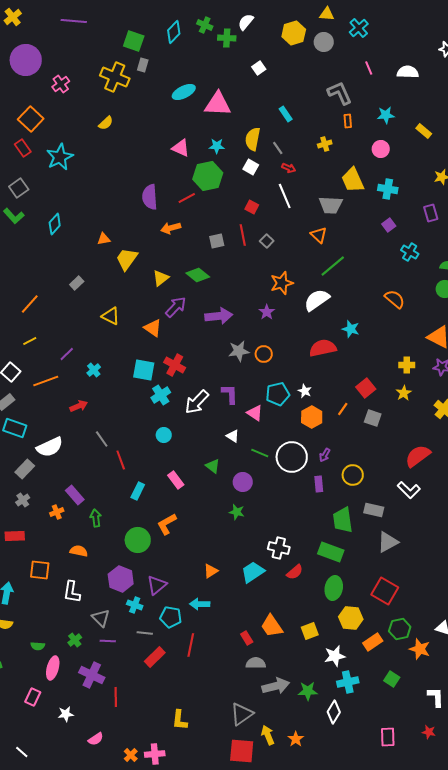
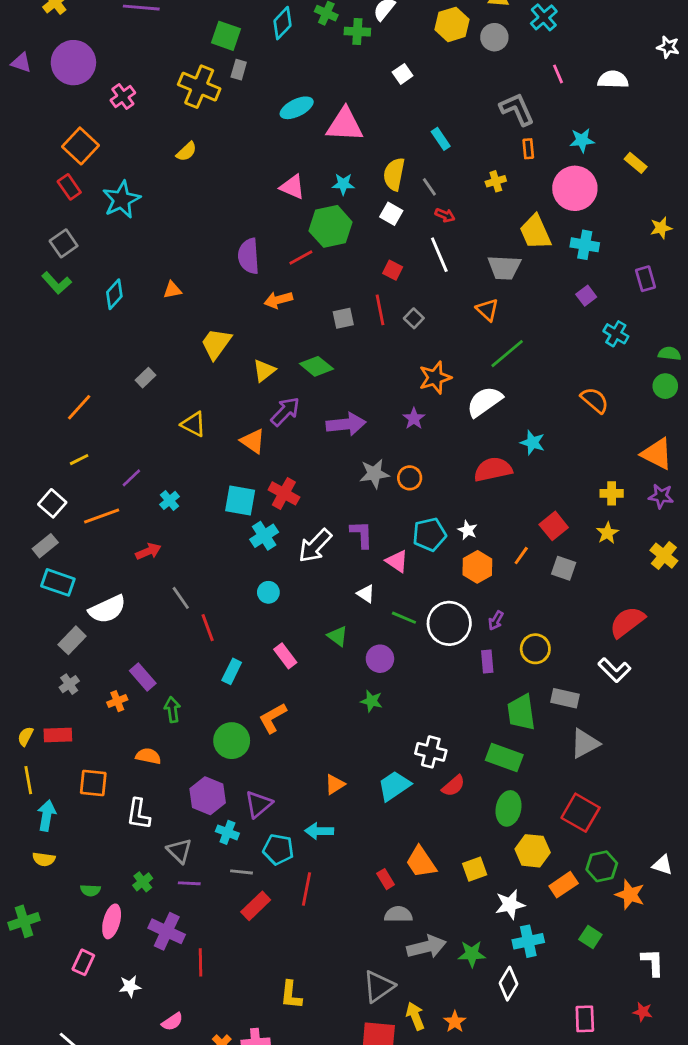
pink circle: (381, 149) -> (575, 188), size x1.8
orange triangle: (104, 239) -> (172, 290), moved

